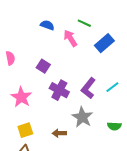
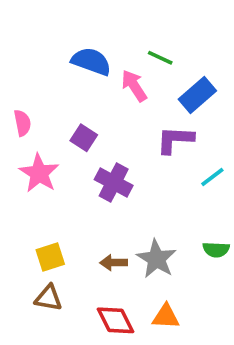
blue semicircle: (47, 25) -> (91, 61), size x1.5
purple L-shape: (88, 88) -> (175, 140), moved, turned 55
pink star: (21, 97) -> (39, 173), moved
gray star: (82, 117) -> (156, 259), moved

